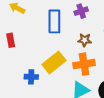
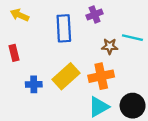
brown star: (85, 40) -> (110, 46), moved
blue cross: (31, 77) -> (34, 84), moved

